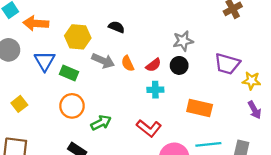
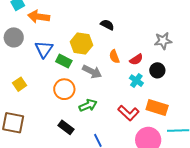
yellow hexagon: (78, 37) -> (81, 44), moved
gray arrow: (103, 61) -> (92, 72), moved
black circle: (179, 65) -> (157, 70), moved
cyan cross: (155, 90) -> (136, 81), turned 32
orange rectangle: (200, 108) -> (157, 108), moved

